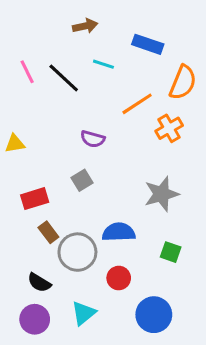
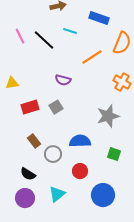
orange cross: (169, 128) -> (122, 82), moved, turned -30
red rectangle: (35, 199) -> (30, 107), moved
gray circle: (77, 252) -> (53, 154), size x0.7

